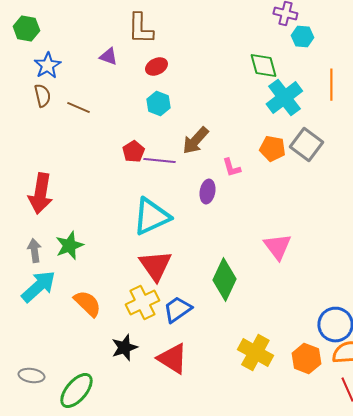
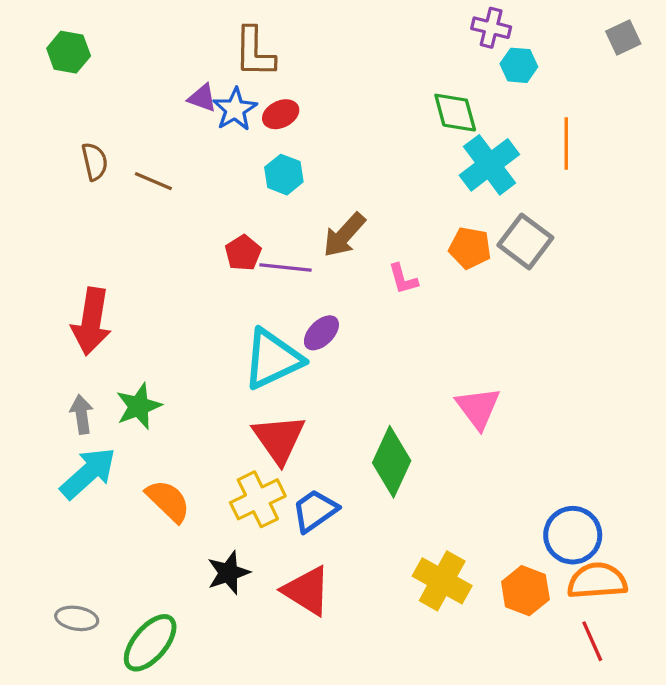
blue star: (47, 66) -> (235, 109), moved
purple ellipse: (207, 192) -> (321, 333), moved, turned 35

